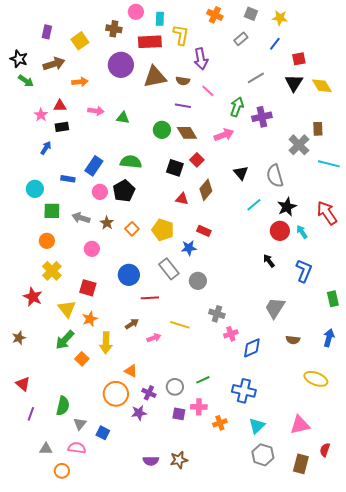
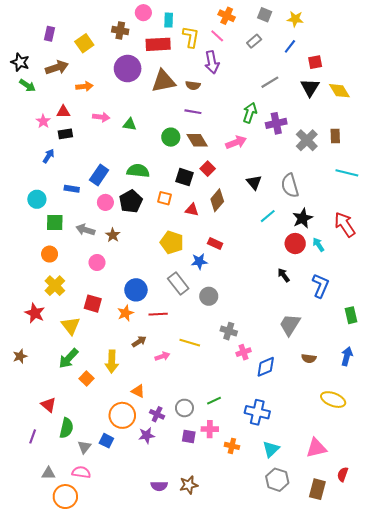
pink line: (208, 91) -> (217, 36), moved
gray cross: (299, 145) -> (307, 140), moved
orange square: (132, 229) -> (164, 198), moved, turned -32
orange star: (90, 319) -> (125, 313), moved
red triangle: (23, 384) -> (48, 405), moved
orange cross: (220, 423) -> (232, 446), turned 32
blue square: (103, 433) -> (106, 441), moved
orange circle: (62, 471) -> (65, 497), size x1.5

